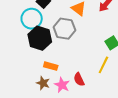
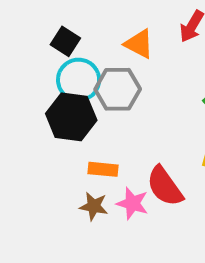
cyan circle: (32, 19) -> (79, 80), moved
red semicircle: (79, 79) -> (165, 186), size x1.5

